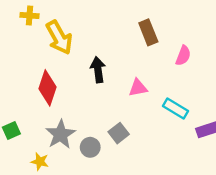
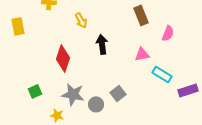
yellow arrow: (59, 37) -> (81, 20), moved, size x0.6
pink triangle: (138, 88) -> (142, 54), moved
gray star: (60, 134) -> (73, 94), turned -30

